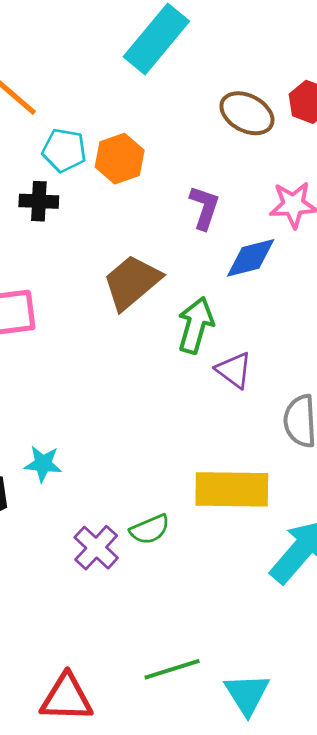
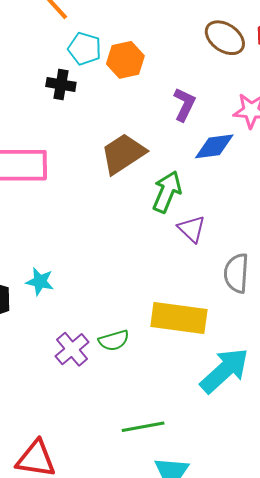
green line: (172, 669) -> (143, 427), moved

